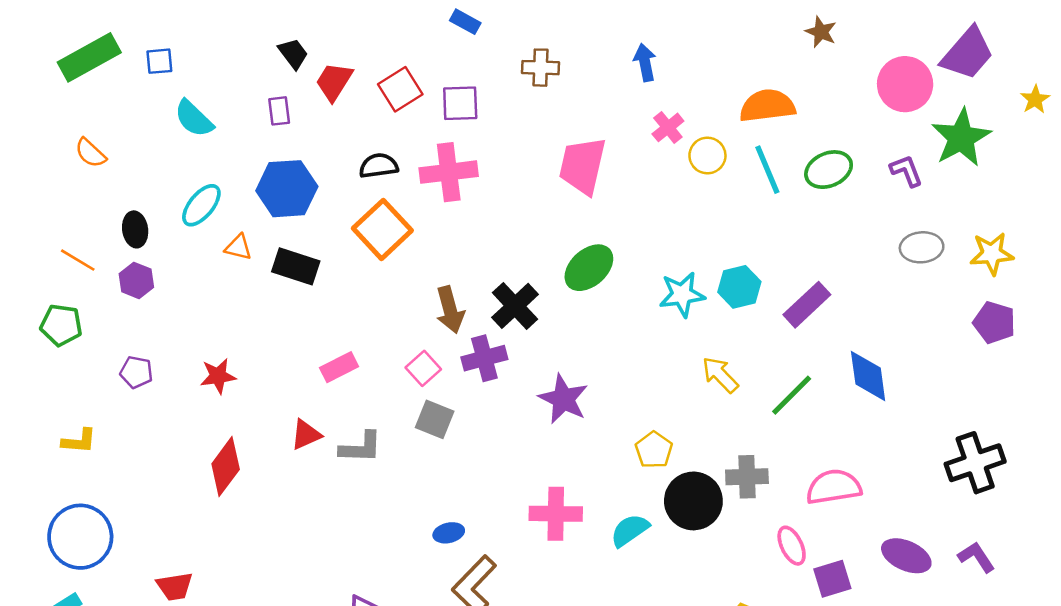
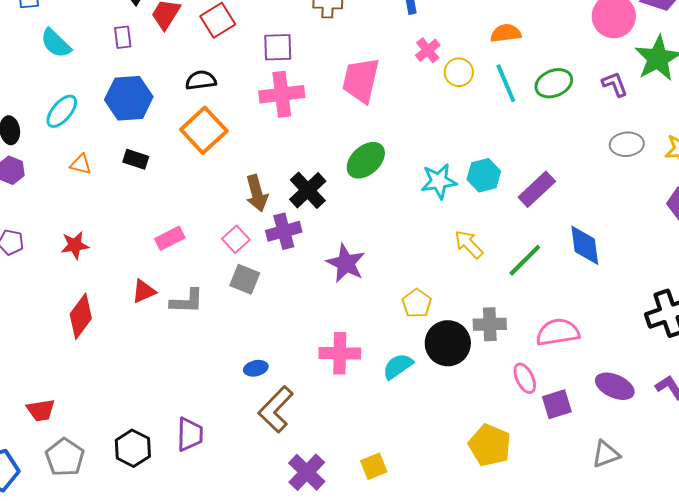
purple square: (460, 103) -> (278, 47), moved
orange semicircle: (767, 106) -> (506, 33), size x0.7
pink cross: (449, 172) -> (282, 94), moved
orange triangle: (238, 247) -> (81, 164), moved
black rectangle: (296, 266) -> (136, 159), size x0.7

